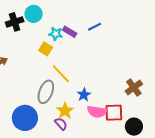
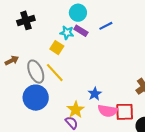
cyan circle: (34, 14) -> (78, 13), moved
yellow line: (61, 74) -> (55, 73), moved
gray ellipse: (46, 92) -> (36, 72), moved, turned -45
blue circle: (25, 118) -> (36, 98), moved

